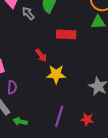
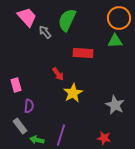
yellow star: (56, 74) -> (73, 93), turned -30
purple line: (59, 116) -> (61, 135), moved

